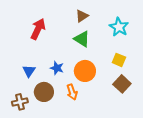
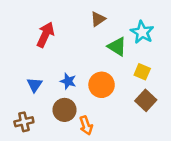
green triangle: (82, 39) -> (117, 47), moved
brown circle: (44, 92) -> (65, 110), moved
orange arrow: (72, 92) -> (86, 125), moved

